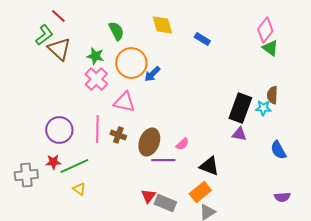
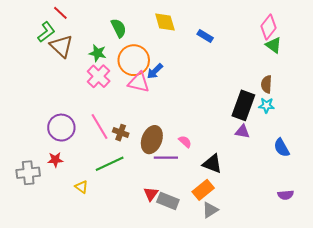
brown semicircle: (272, 95) -> (266, 84), moved
pink triangle: (124, 102) -> (139, 82), moved
pink line: (97, 129) -> (100, 127), turned -32
pink semicircle: (182, 144) -> (185, 142), turned -96
green line: (74, 166) -> (110, 164), moved

